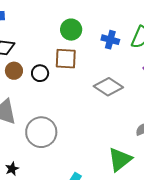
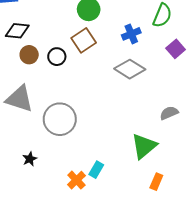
blue cross: (110, 40) -> (131, 34), moved, turned -36
brown square: (66, 59) -> (84, 40), turned -35

